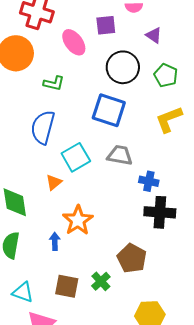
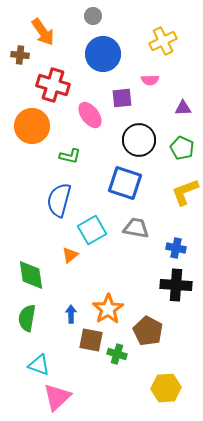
purple triangle: (154, 35) -> (183, 108), moved, turned -36
blue cross: (149, 181) -> (176, 248), moved
orange star: (78, 220) -> (108, 309), moved
green cross: (101, 281) -> (117, 354), turned -30
brown square: (67, 286) -> (91, 340), moved

